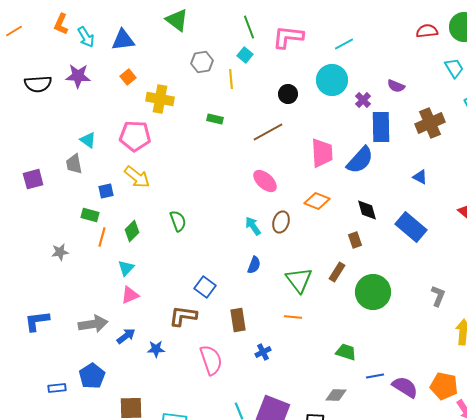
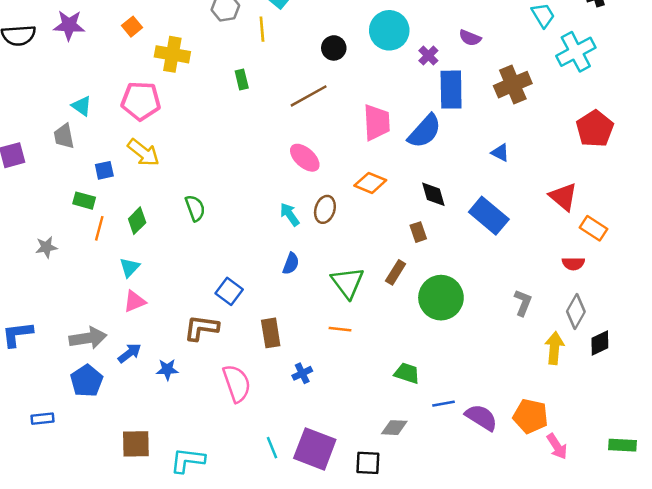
green rectangle: (215, 119) -> (242, 79), turned 63
blue pentagon: (92, 376) -> (87, 381), moved

